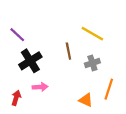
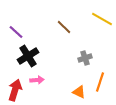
yellow line: (92, 34) -> (102, 19), moved
brown line: (68, 51) -> (64, 27), moved, turned -35
red arrow: (16, 98) -> (15, 90), size x1.5

